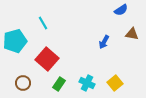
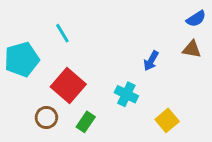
blue semicircle: (121, 10) -> (196, 19), moved
brown circle: (23, 83) -> (46, 118), moved
cyan cross: (87, 83) -> (126, 94), moved

